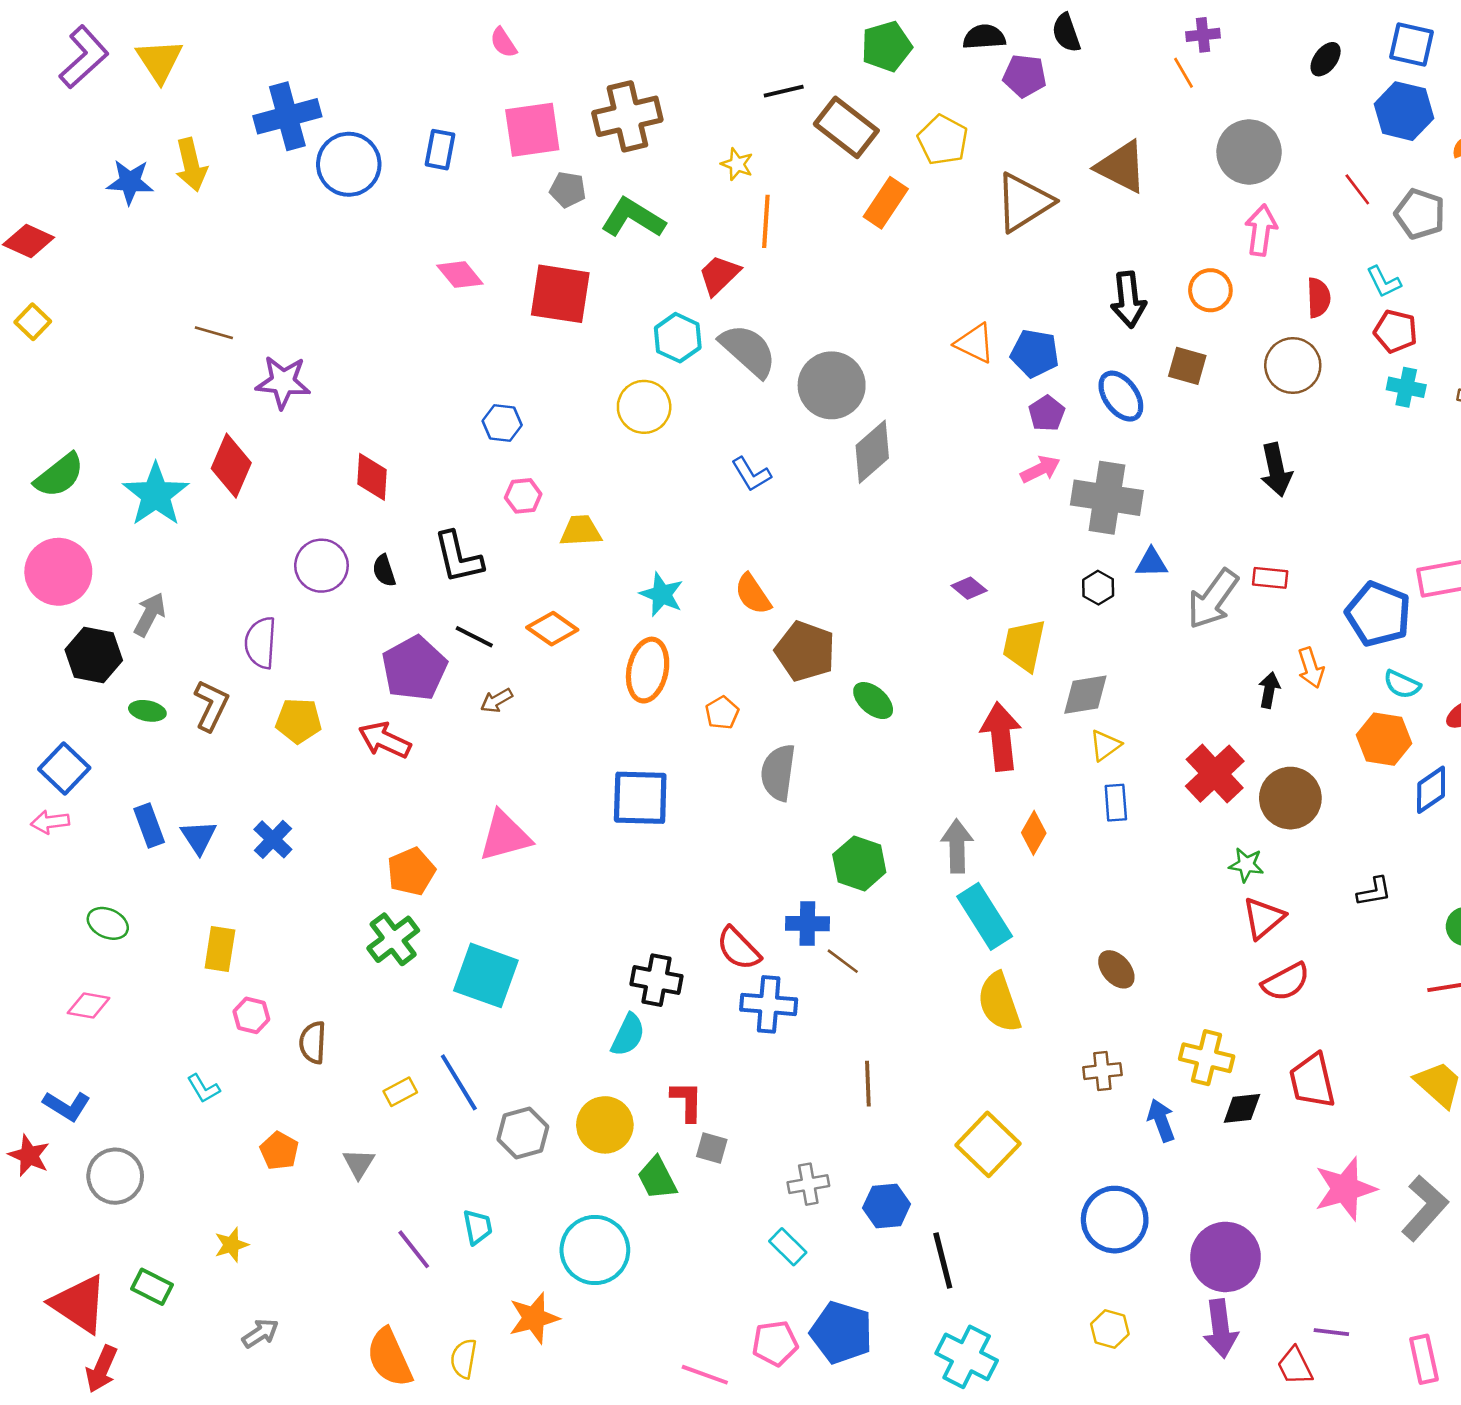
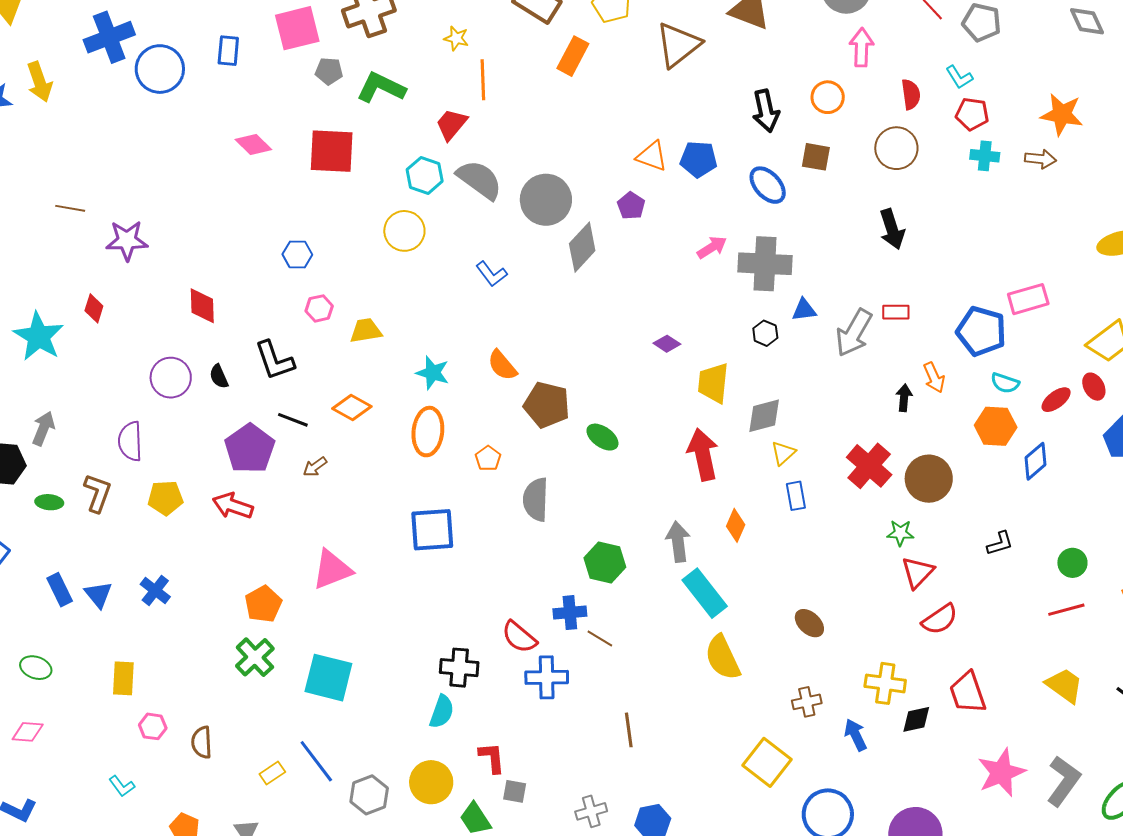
purple pentagon: (1047, 413) -> (631, 206), moved
red diamond: (231, 466) -> (94, 308), size x0.6
yellow square: (988, 1144) -> (767, 762), moved

